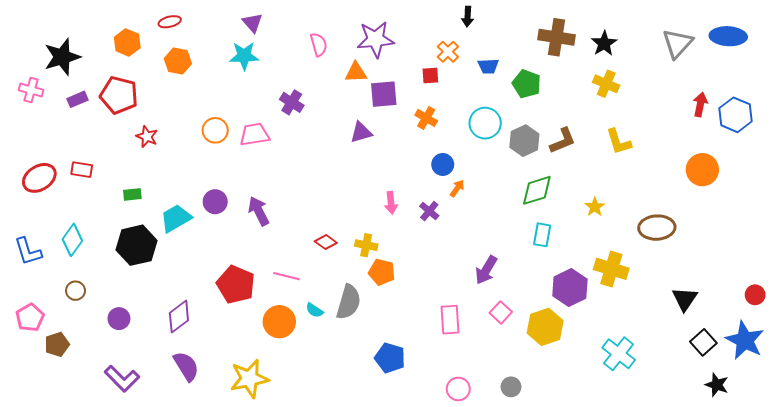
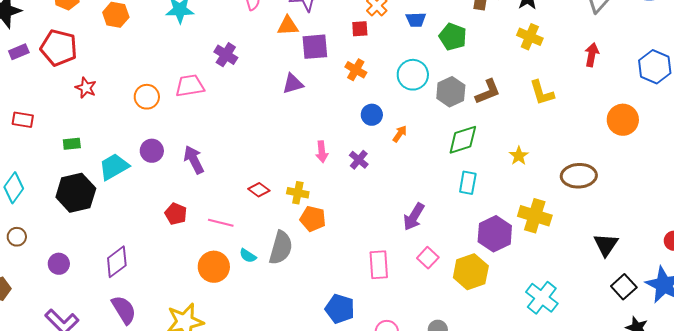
red arrow: (700, 104) -> (592, 55), moved
orange circle: (215, 130) -> (147, 97), moved
orange arrow: (457, 188) -> (400, 134), moved
red pentagon: (236, 284) -> (176, 214), moved, size x0.6
blue pentagon: (390, 358) -> (340, 309), moved

